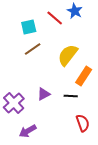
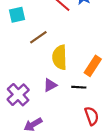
cyan square: (29, 27) -> (17, 15), moved
yellow semicircle: (68, 55) -> (60, 57), moved, turned -40

